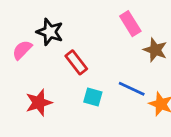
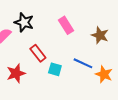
pink rectangle: (130, 24) -> (66, 25), moved
red rectangle: (76, 62) -> (38, 53), moved

